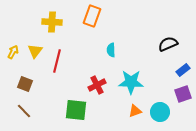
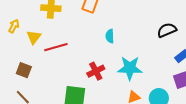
yellow arrow: (13, 52) -> (14, 26), moved
red line: (57, 61) -> (56, 47), turned 60

